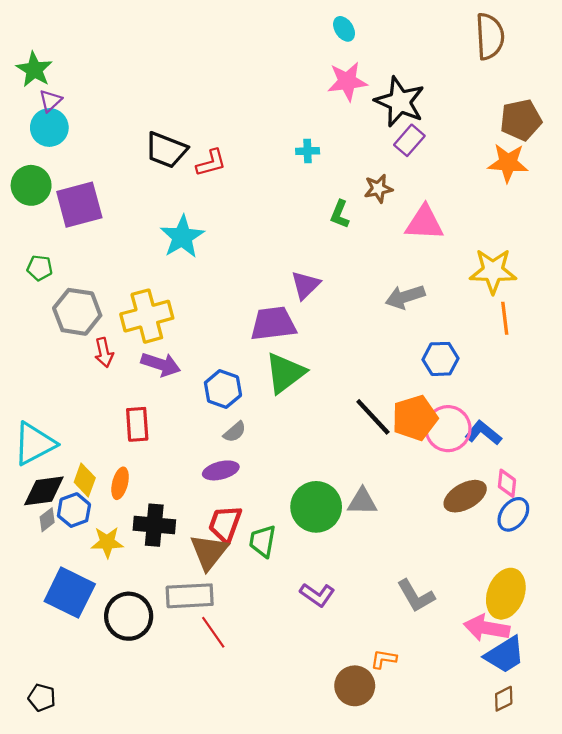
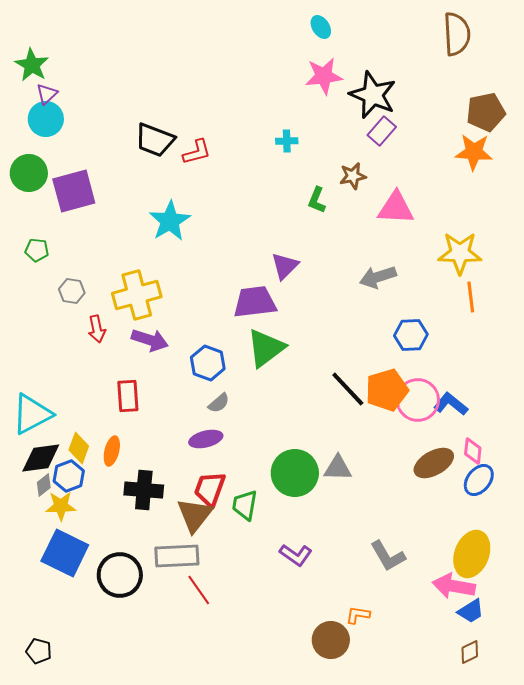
gray hexagon: (77, 312) -> (72, 291), size x0.6
yellow star: (107, 542) -> (61, 506), moved
blue trapezoid: (505, 655) -> (471, 611), size x0.7

